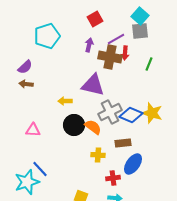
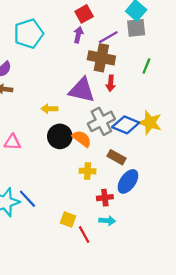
purple arrow: (89, 45) -> (78, 35), moved
red arrow: (125, 53) -> (111, 83), moved
brown rectangle: (123, 143) -> (116, 157), turned 35
blue line: (40, 169) -> (27, 199), moved

